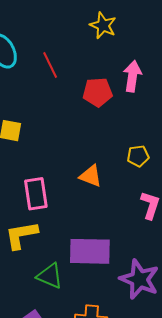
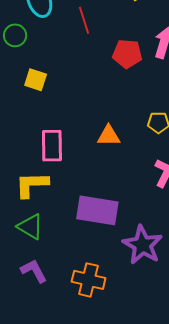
orange triangle: (91, 176) -> (109, 136), turned -30
green triangle: (50, 276) -> (30, 227), moved

